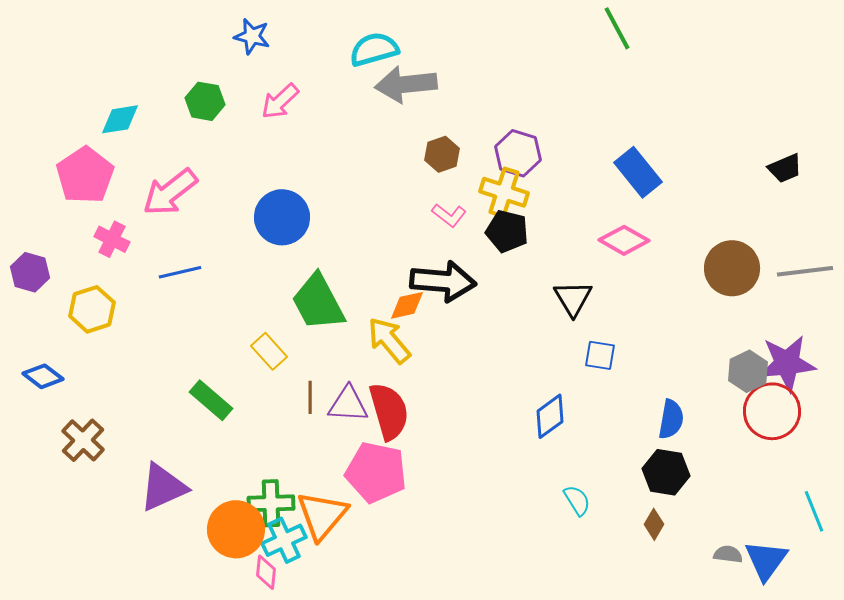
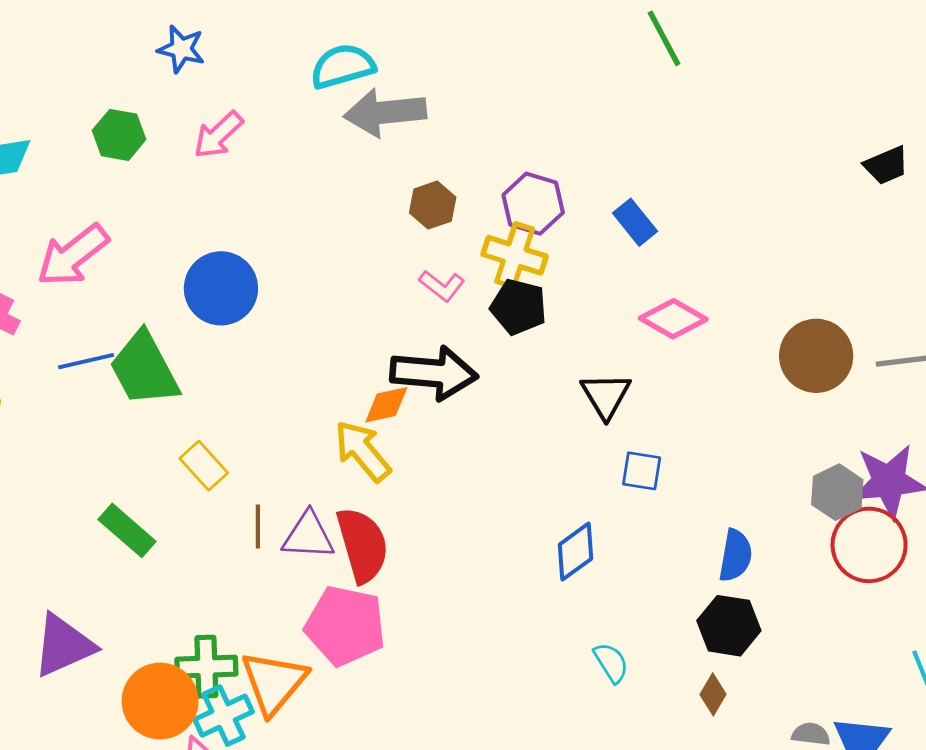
black trapezoid: (785, 168) -> (886, 165), moved
blue rectangle: (638, 172) -> (635, 222), moved, size x0.7
green trapezoid: (318, 302) -> (144, 369), moved

